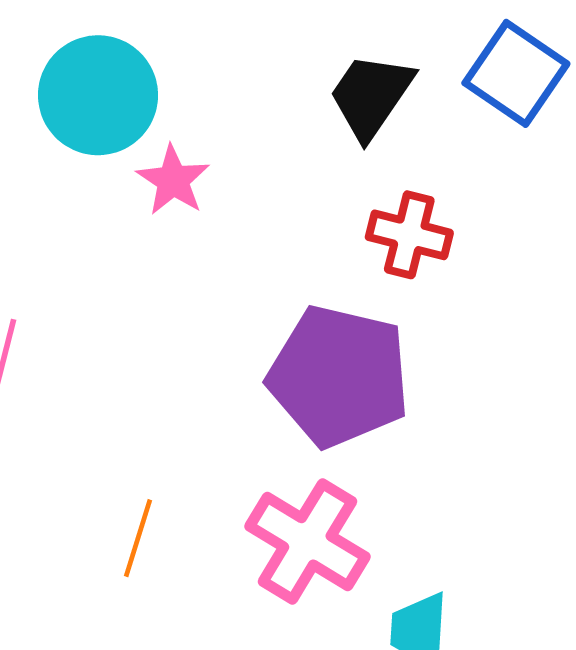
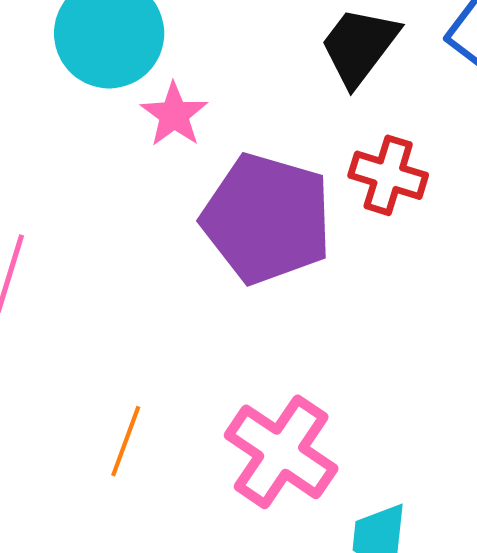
purple pentagon: (339, 376) -> (267, 219), moved

